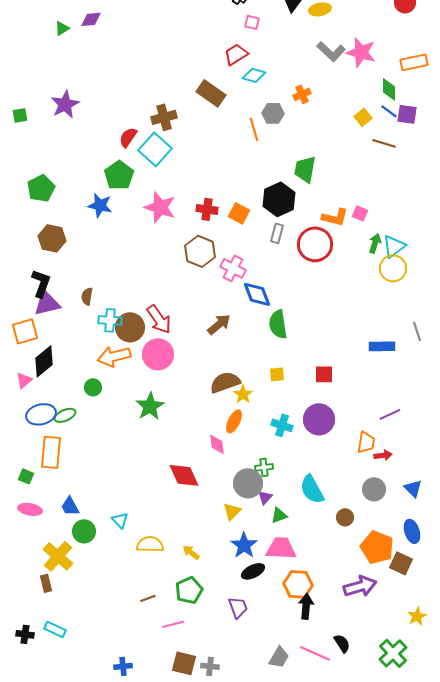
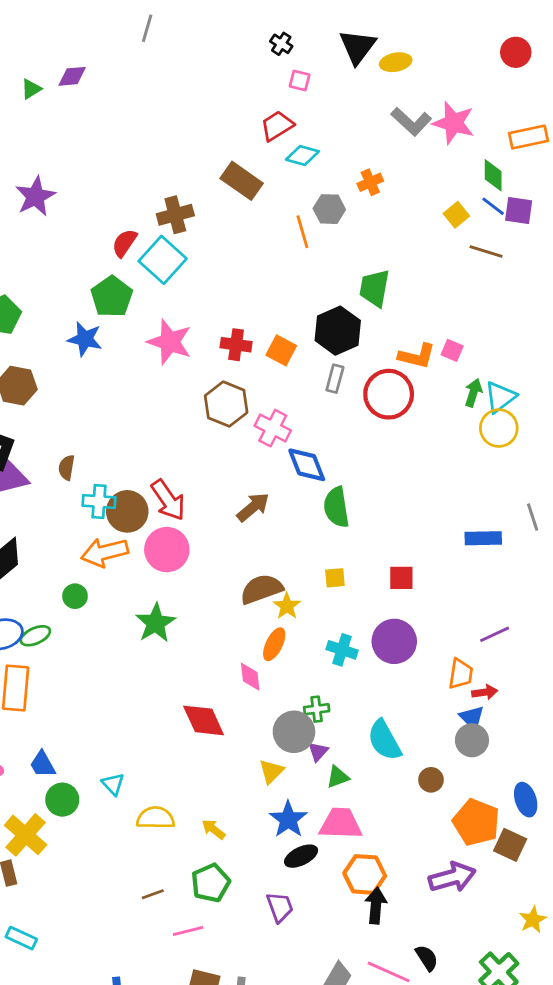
blue triangle: (413, 488) -> (472, 718), moved

